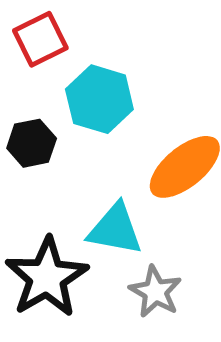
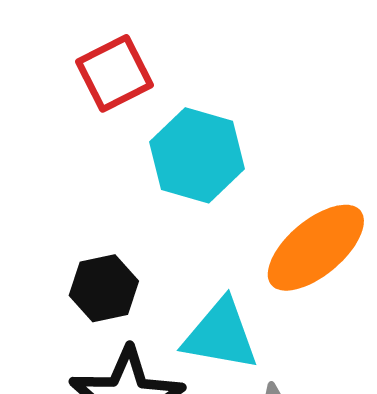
black hexagon: (32, 143) -> (104, 288), moved

